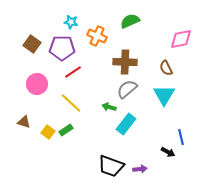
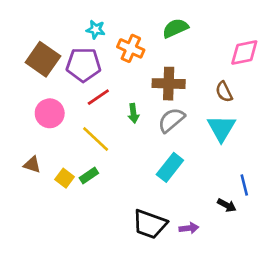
brown square: (32, 44) -> (43, 59), size x1.4
green arrow: (109, 107) -> (133, 113), moved, turned -112

